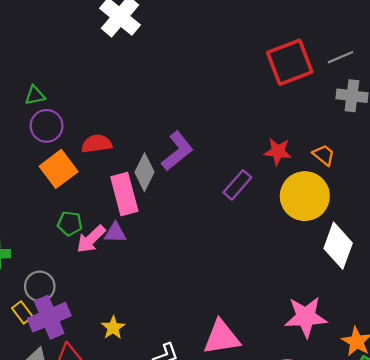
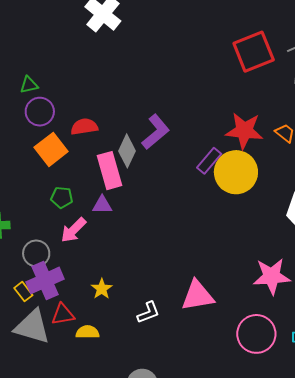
red star: (278, 151) -> (244, 131), size x1.5
yellow circle: (305, 196) -> (236, 172), moved
pink arrow: (91, 239) -> (73, 230), moved
yellow rectangle: (22, 312) -> (23, 292), moved

